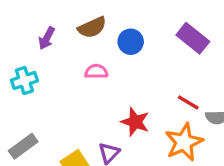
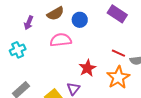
pink semicircle: (96, 72) -> (61, 40), size x1.5
red star: (135, 122) -> (87, 68), turned 30

